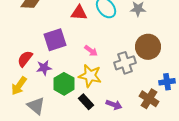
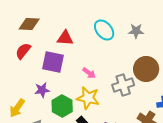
red triangle: (79, 13) -> (65, 38), moved
purple square: (55, 40) -> (53, 62), turned 30
red semicircle: (25, 59) -> (23, 51), moved

